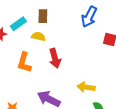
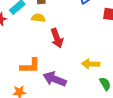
orange L-shape: (24, 62) -> (30, 66), moved, turned -100

